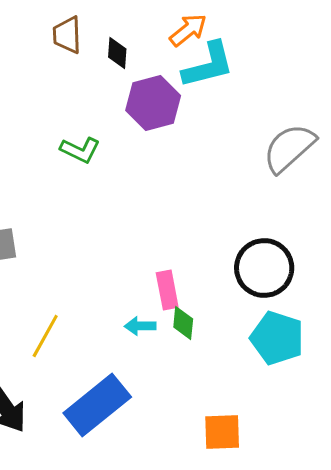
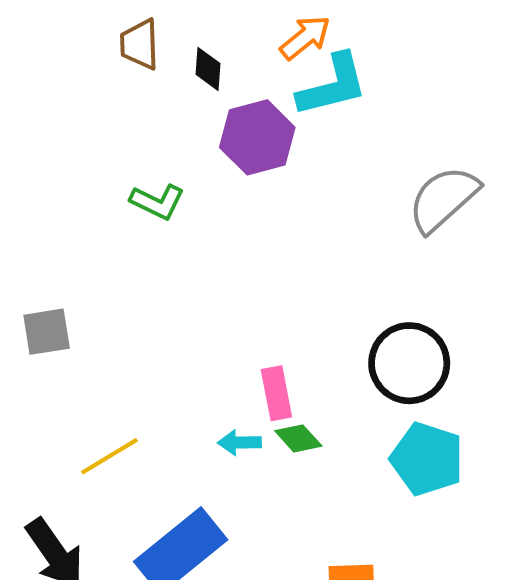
green diamond: (183, 323) -> (298, 438), turned -48
yellow line: (45, 336) -> (109, 456), turned 30

